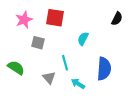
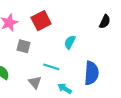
red square: (55, 18) -> (41, 21), turned -36
cyan line: (65, 63) -> (51, 67), turned -56

